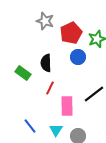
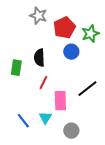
green rectangle: (23, 73) -> (16, 68), turned 63
cyan triangle: (56, 130) -> (45, 118), moved

